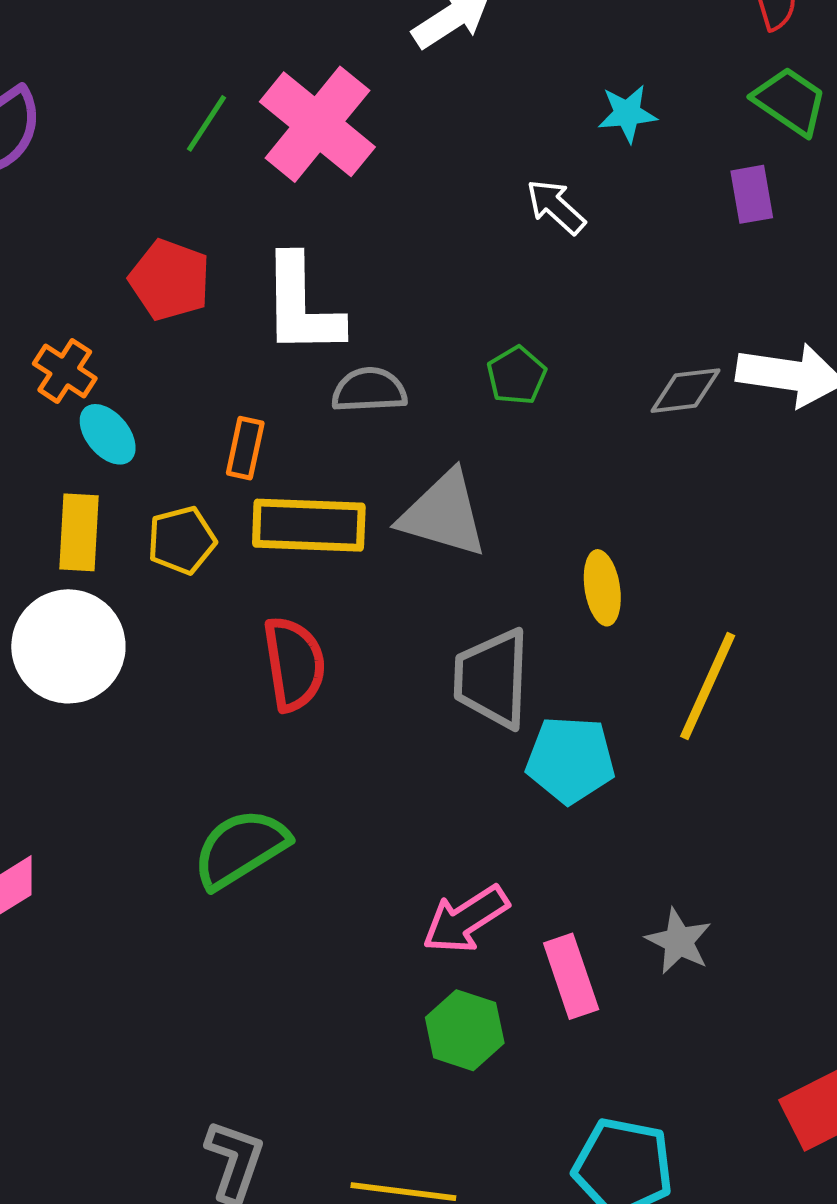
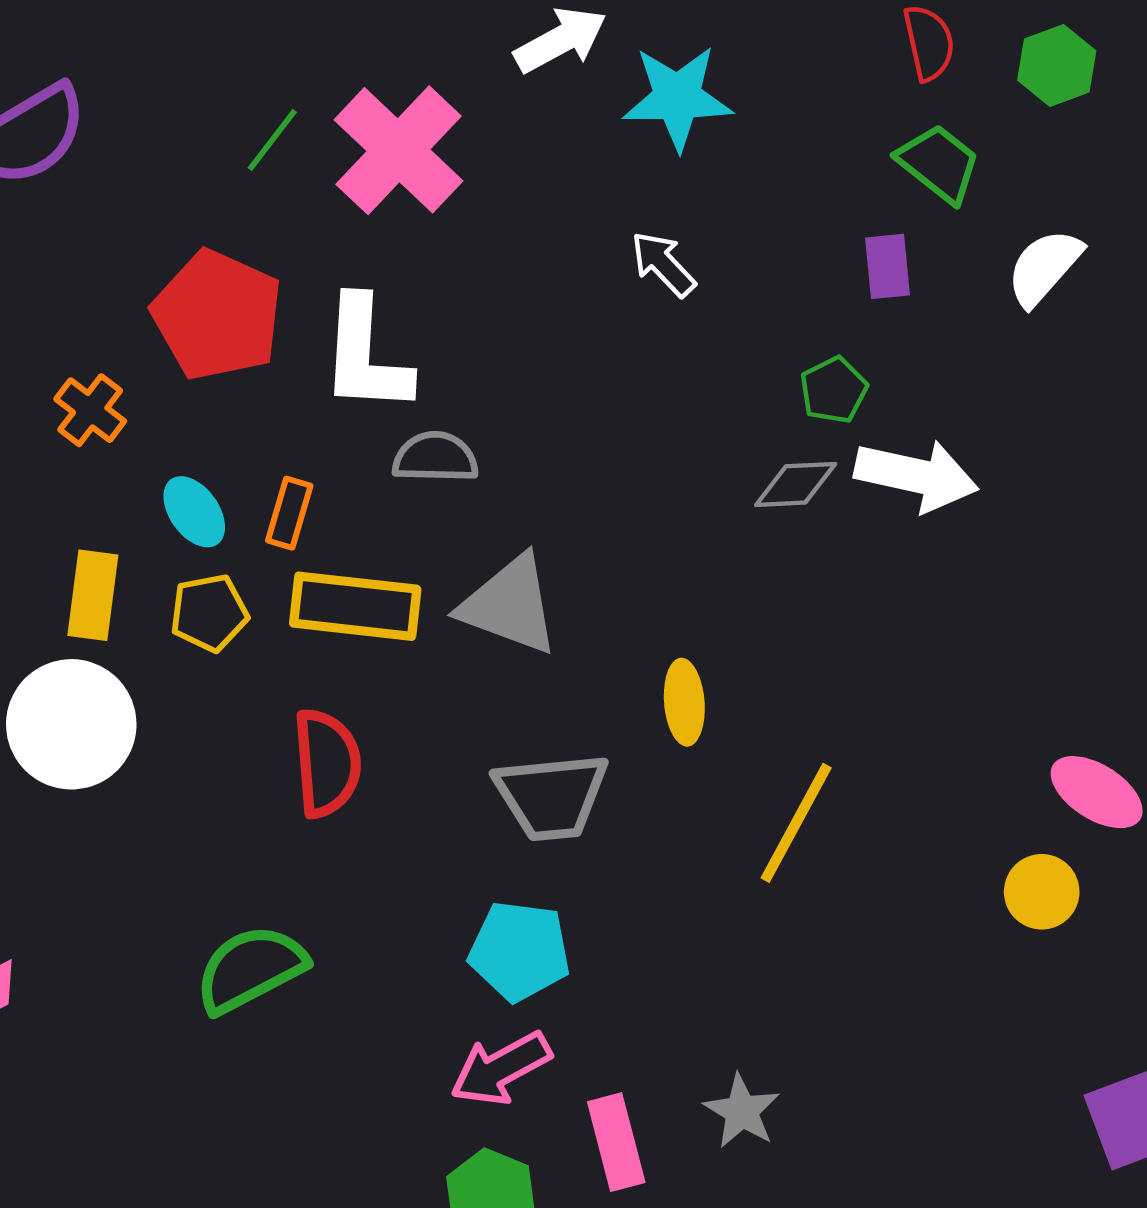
cyan star: (627, 114) -> (677, 98), moved, size x1.6
red pentagon: (170, 280) -> (217, 315), size x1.4
green pentagon: (517, 375) -> (834, 390), moved
cyan ellipse: (108, 434) -> (194, 512), moved
gray trapezoid: (492, 678) -> (551, 796), turned -102
cyan pentagon: (570, 760) -> (520, 951), moved

